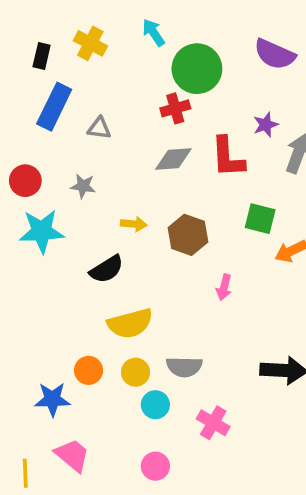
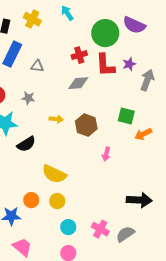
green circle: (197, 69) -> (105, 33), moved
red L-shape: (228, 157) -> (105, 65), moved
black semicircle: (107, 269) -> (26, 144), moved
yellow semicircle: (130, 323) -> (54, 174), turned 40
gray semicircle: (184, 367) -> (125, 234), moved, turned 144
cyan circle: (155, 405) -> (68, 227), moved

